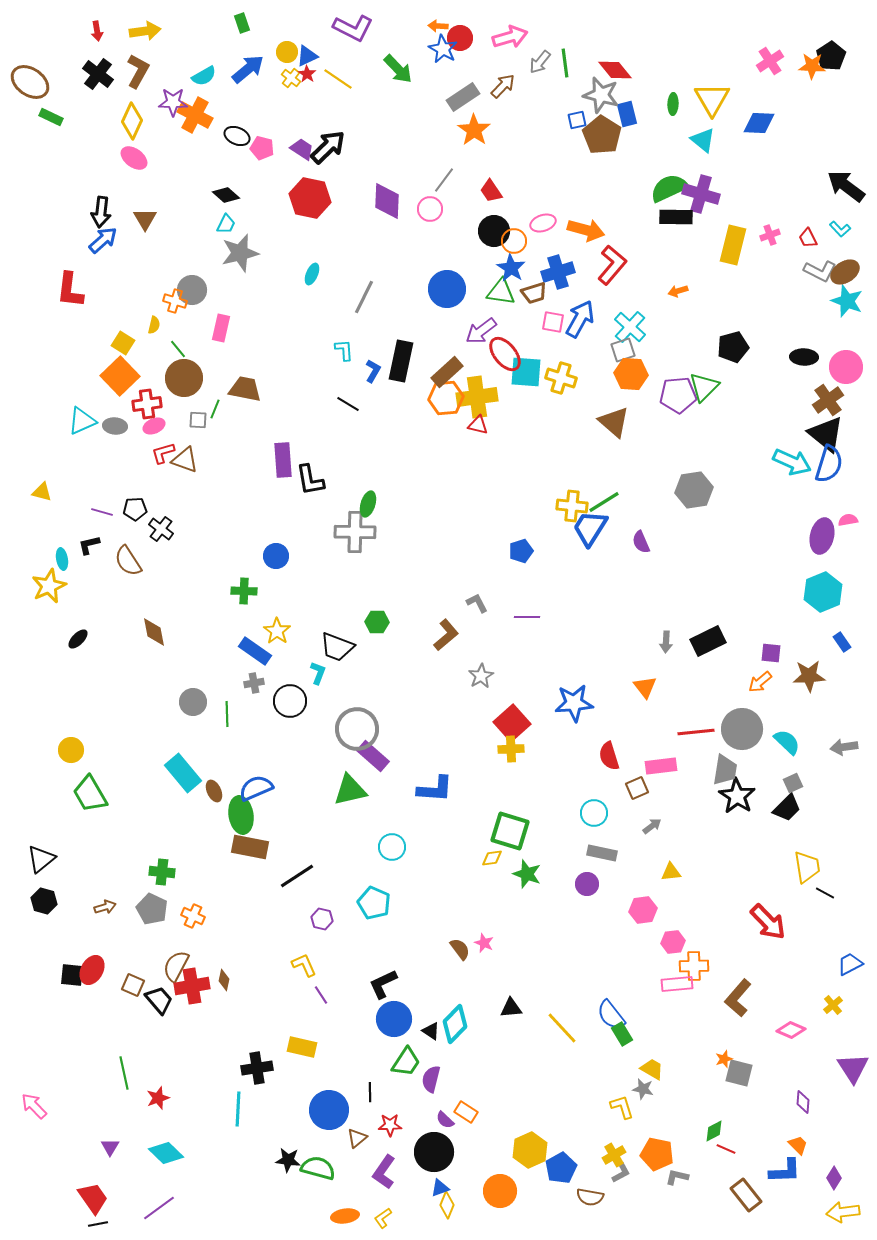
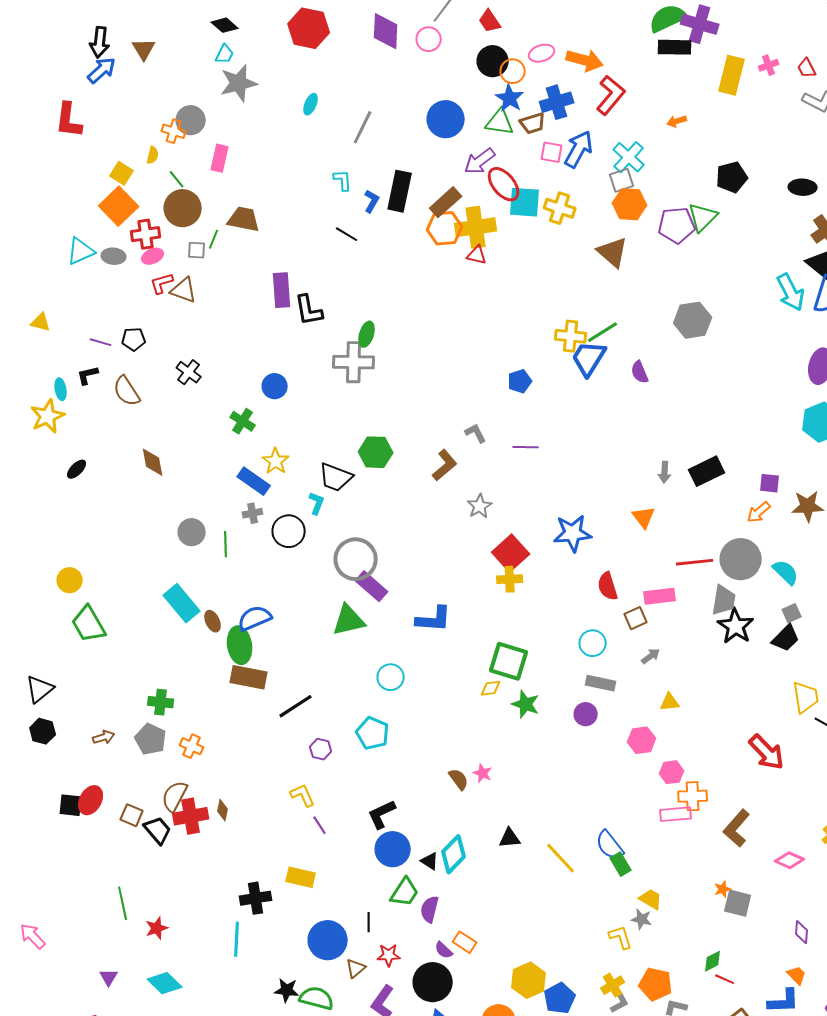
cyan arrow: (792, 462) -> (791, 292), turned 39
black cross: (161, 529) -> (189, 372), moved
green cross: (244, 591) -> (243, 421), turned 30
green hexagon: (377, 622) -> (376, 452), size x1.4

